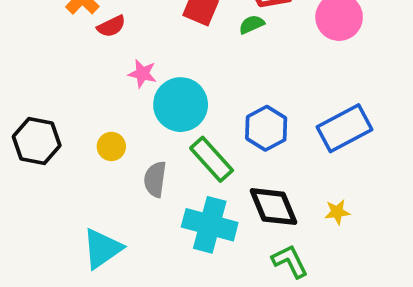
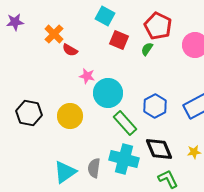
green semicircle: (252, 24) -> (147, 49), turned -32
red semicircle: (111, 26) -> (70, 50), turned 56
yellow circle: (111, 146) -> (70, 116), size x1.6
gray semicircle: (155, 179) -> (94, 168), moved

